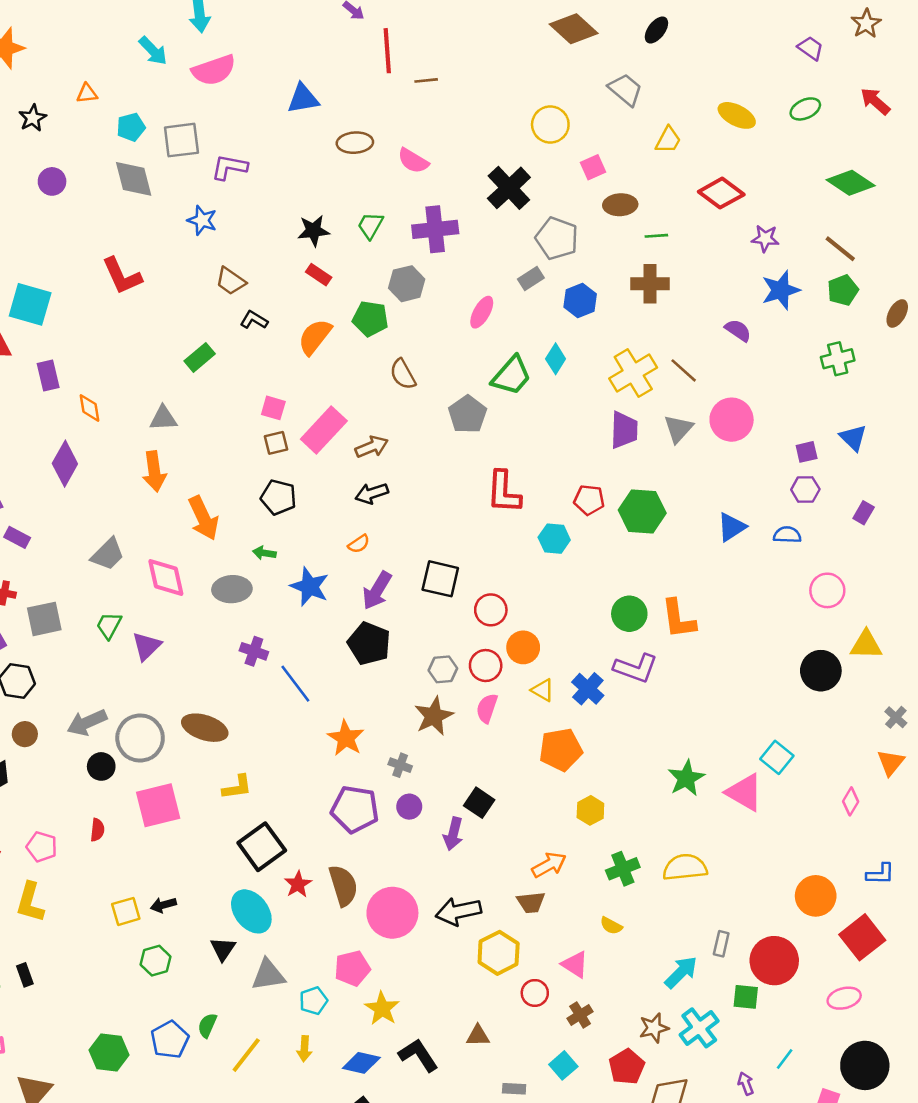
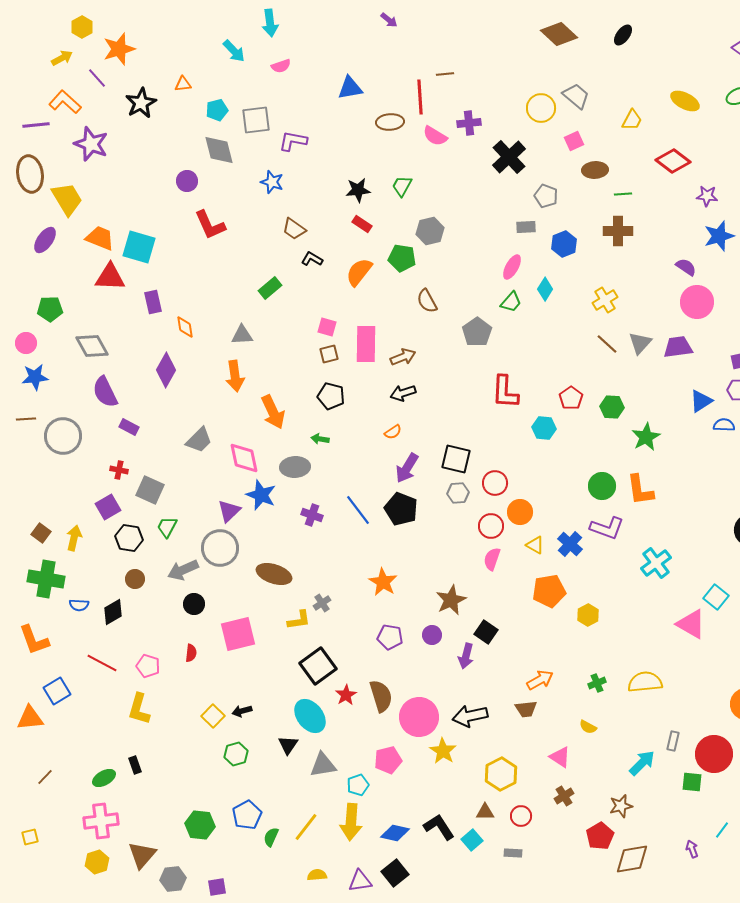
red line: (387, 51) -> (420, 97), moved
pink semicircle: (214, 70) -> (281, 66), size x0.6
gray trapezoid: (625, 90) -> (576, 96), moved
black star: (33, 118) -> (141, 103), size x1.4
purple circle: (52, 181) -> (187, 181), moved
purple cross: (435, 229) -> (469, 123), moved, size x0.7
gray pentagon: (557, 238) -> (546, 196), size x0.7
gray rectangle: (531, 279) -> (526, 227), turned 30
pink ellipse: (482, 312) -> (512, 267), moved
brown line: (684, 370) -> (607, 344), moved
yellow cross: (633, 373) -> (605, 300), size x0.7
green trapezoid: (511, 376) -> (511, 302), size x0.7
pink circle: (732, 420) -> (697, 302), moved
pink rectangle: (324, 430) -> (366, 344), turned -42
purple trapezoid: (624, 430) -> (678, 347), moved, turned -100
red pentagon: (589, 500) -> (571, 398), turned 30
green hexagon: (642, 511) -> (612, 407), size x0.7
blue triangle: (732, 527) -> (701, 401), moved
blue star: (310, 587) -> (261, 495), moved
gray square: (44, 619) -> (150, 490), turned 36
green trapezoid: (109, 625) -> (167, 527), moved
gray hexagon: (443, 669) -> (458, 493), moved
blue line: (295, 684) -> (358, 510), moved
brown star: (434, 716) -> (451, 600), moved
gray circle: (140, 738) -> (220, 548), moved
gray cross: (400, 765) -> (322, 603), moved, turned 36
green star: (686, 778) -> (646, 437), moved
purple pentagon: (355, 809) -> (390, 637), size x0.7
yellow hexagon: (590, 810) -> (588, 615), moved
green cross: (623, 869) -> (597, 683), size x0.7
yellow square: (126, 911) -> (213, 716), turned -30
yellow hexagon: (499, 953) -> (501, 774), moved
red circle: (535, 993) -> (521, 816), moved
yellow star: (382, 1009) -> (443, 751), moved
green semicircle: (207, 1025) -> (271, 837), moved
cyan cross: (699, 1028) -> (656, 563), moved
yellow arrow: (304, 1049) -> (351, 822), size x1.8
cyan square: (563, 1065) -> (472, 840), moved

